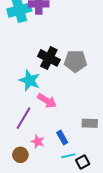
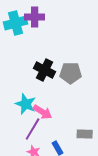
cyan star: (30, 80) -> (26, 104), moved
purple line: (23, 118) -> (33, 129), moved

